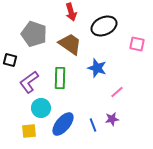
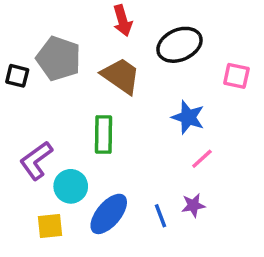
black square: (10, 60) -> (17, 76), moved
blue star: (97, 68) -> (188, 117), moved
purple L-shape: (29, 82) -> (36, 160), moved

